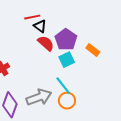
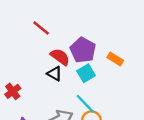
red line: (32, 17) -> (41, 28), turned 56
black triangle: (40, 26) -> (54, 74), moved

